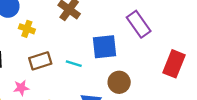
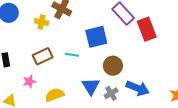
yellow cross: (27, 29) -> (41, 22), moved
red rectangle: (174, 64) -> (147, 29), moved, turned -35

